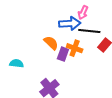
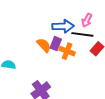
pink arrow: (83, 12) -> (87, 20), moved
purple rectangle: (63, 54) -> (56, 44), moved

